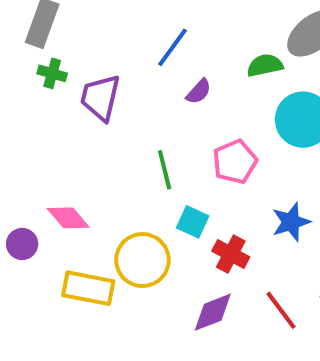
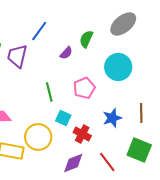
blue line: (173, 47) -> (39, 31), moved
green semicircle: (265, 65) -> (86, 39), moved, turned -54

